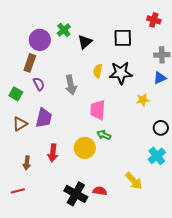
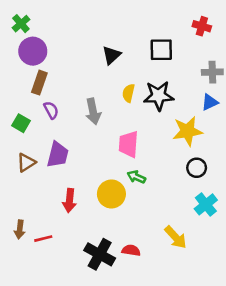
green cross: (64, 30) -> (21, 24), moved
purple circle: (40, 40) -> (33, 51), moved
yellow star: (143, 100) -> (187, 131), size x1.6
black circle: (161, 128) -> (197, 168), moved
brown arrow: (27, 163) -> (20, 229), moved
red line: (18, 191) -> (43, 239), moved

